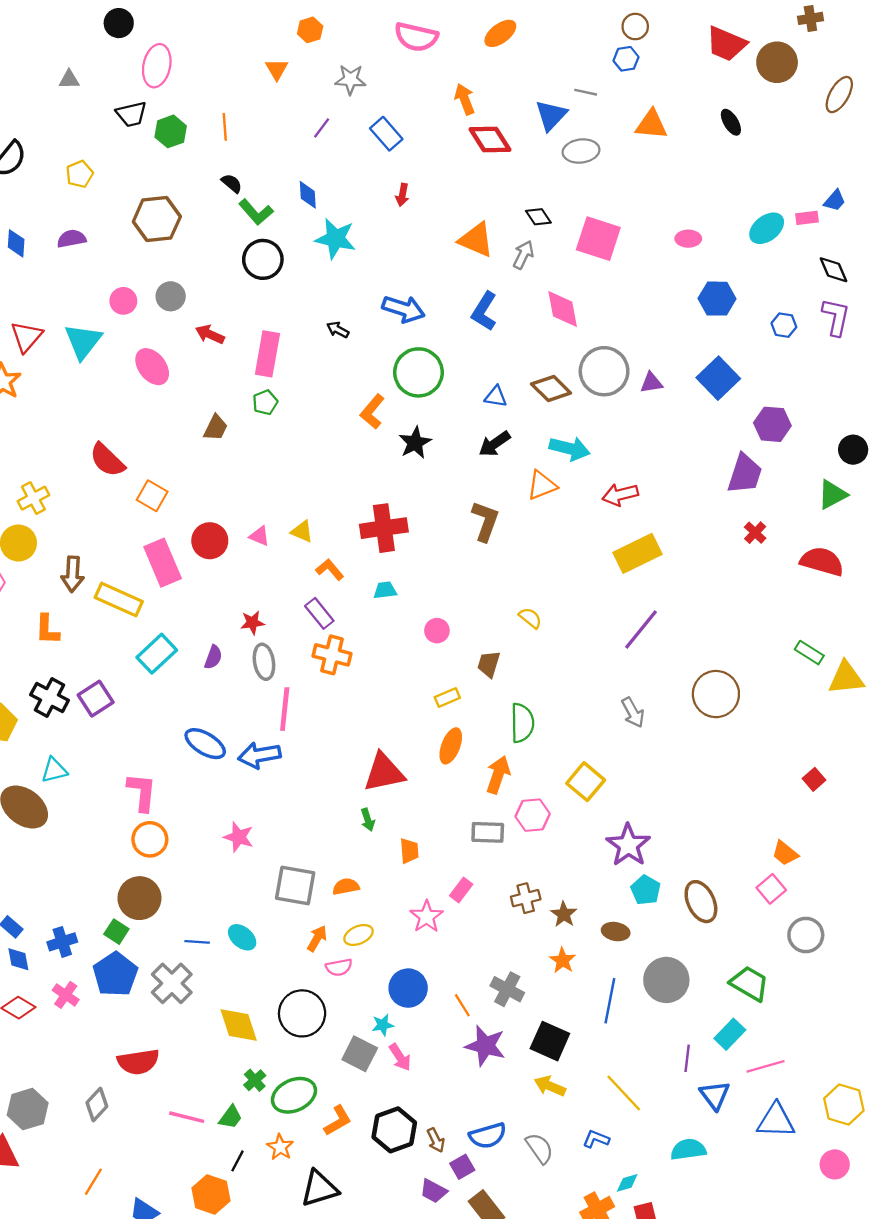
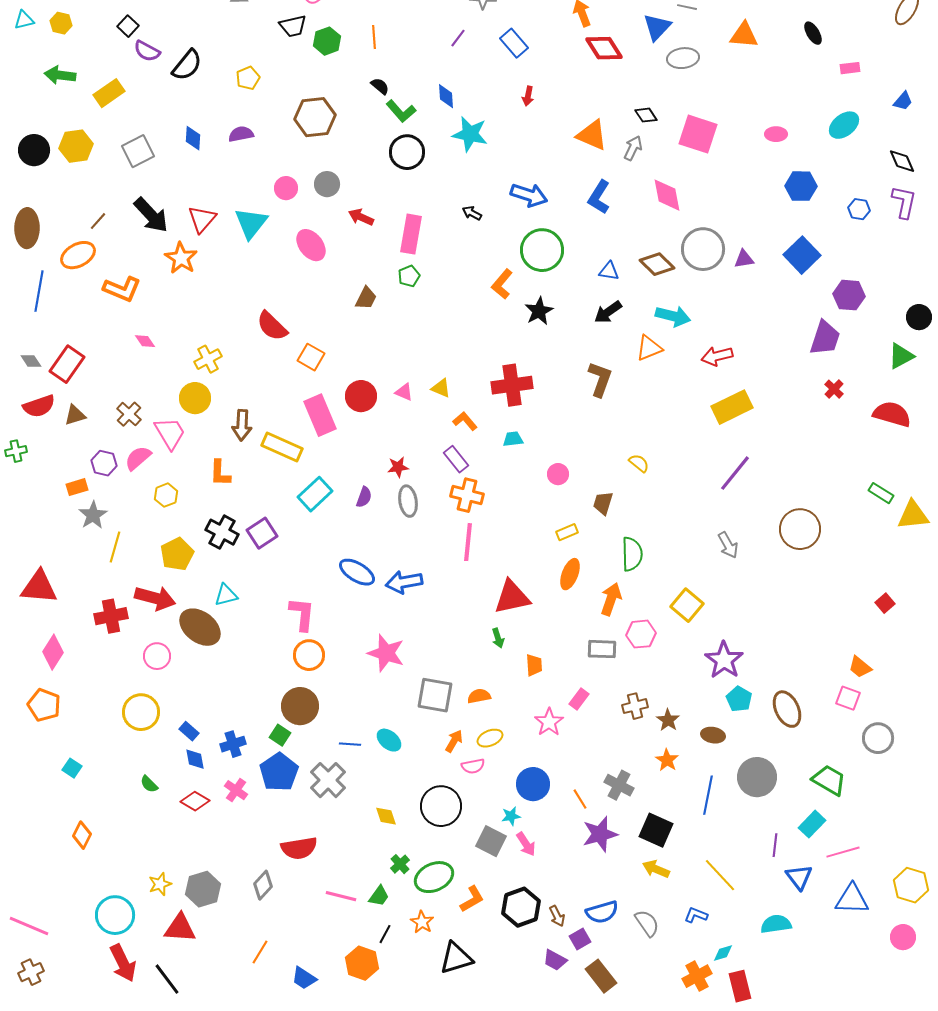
pink rectangle: (807, 218) -> (850, 68), moved
pink line: (285, 709) -> (468, 542), moved
pink star: (239, 837) -> (386, 653), size x1.4
pink square: (771, 889) -> (848, 698), turned -30
yellow diamond: (239, 1025) -> (386, 816), size x0.6
purple star: (485, 1046) -> (600, 834), turned -30

